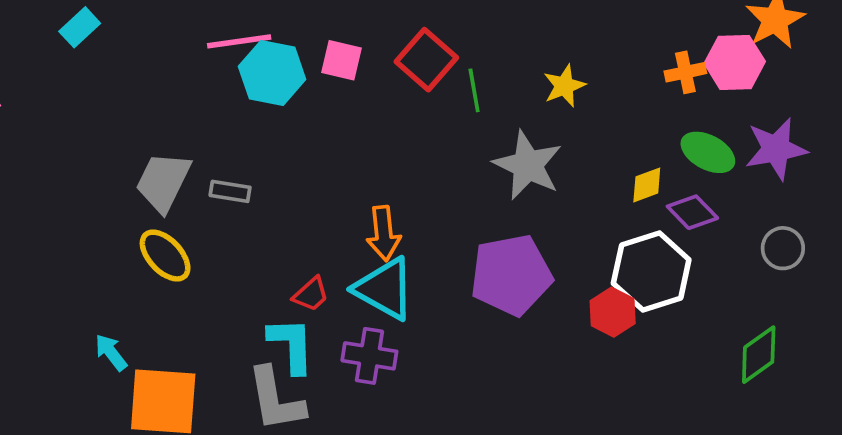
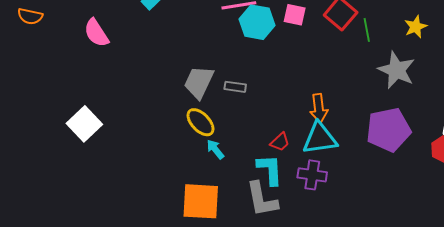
cyan triangle: (384, 289) -> (320, 138), turned -36
cyan arrow: (111, 352) -> (215, 149), moved

